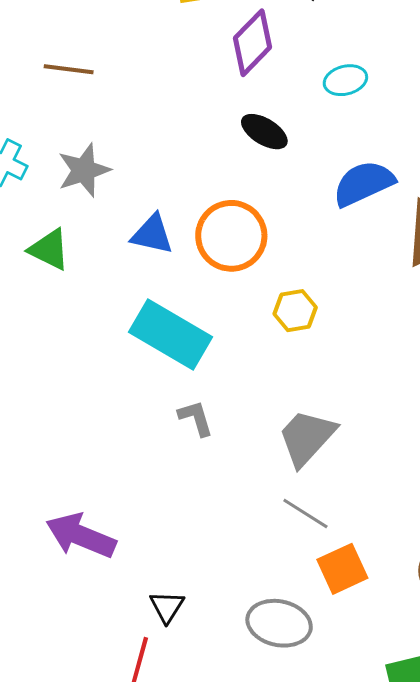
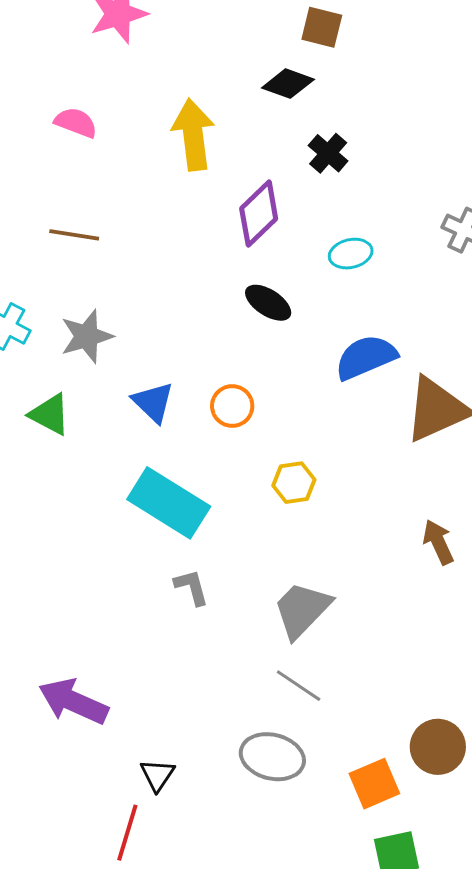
blue triangle: (152, 234) -> (153, 402), turned 30
orange circle: (231, 236) -> (232, 406), size x0.6
orange square: (342, 569) -> (374, 784), moved
gray ellipse: (279, 623) -> (272, 757), moved

